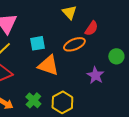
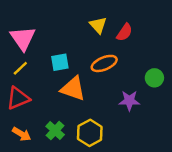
red semicircle: (91, 28) -> (125, 32), moved
purple star: (95, 75) -> (129, 101), turned -30

